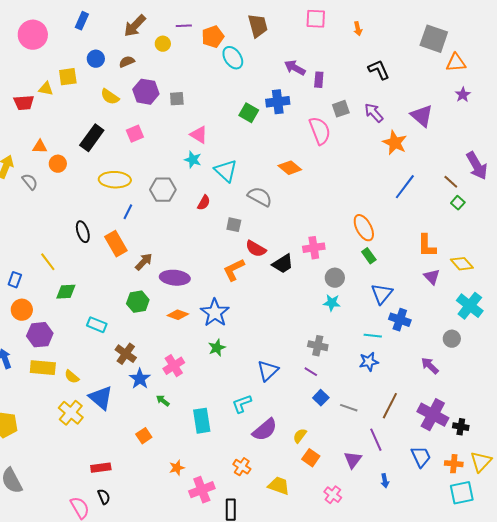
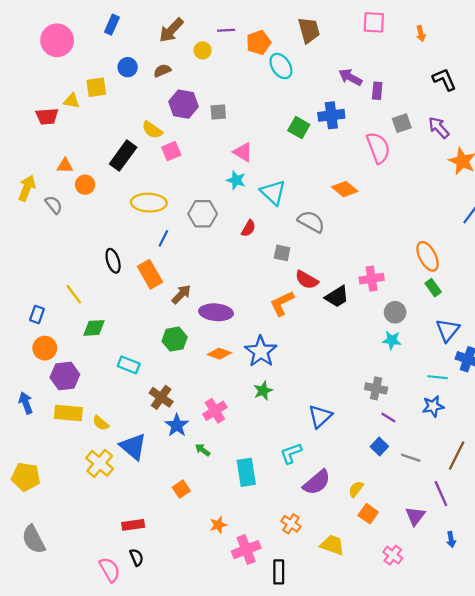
yellow semicircle: (110, 97) -> (152, 130), moved
purple line: (311, 372) -> (388, 417), moved

